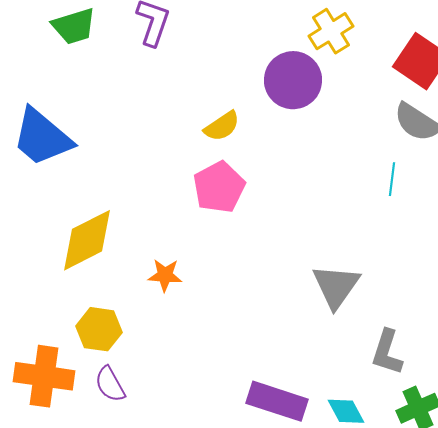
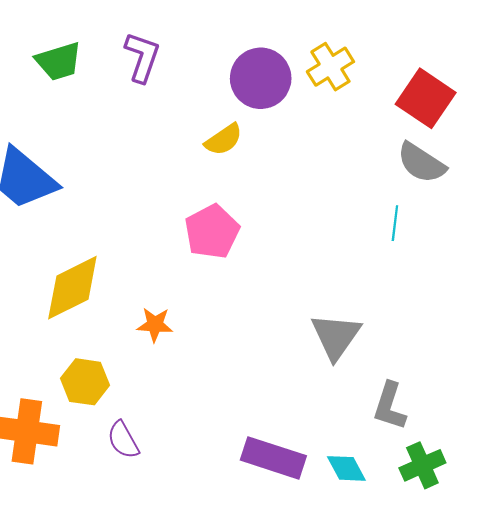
purple circle: (293, 80) -> (261, 78), moved
yellow semicircle: (222, 126) -> (224, 140), moved
purple semicircle: (110, 384) -> (123, 440), moved

